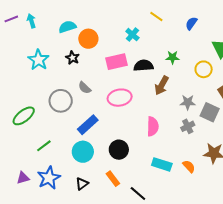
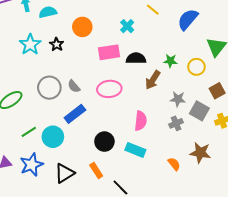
blue semicircle: (191, 23) -> (188, 19), size x1.6
cyan semicircle: (67, 27) -> (48, 12), moved
green star: (172, 57) -> (170, 61), moved
black star: (72, 58) -> (57, 44), moved
gray semicircle: (85, 88) -> (74, 86), moved
cyan circle: (83, 152) -> (53, 137), moved
cyan rectangle: (162, 164) -> (135, 150), moved
black triangle: (82, 184) -> (64, 173), size x1.5

